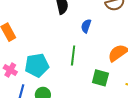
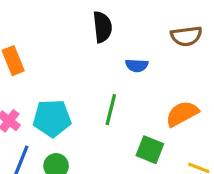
blue semicircle: (86, 26) -> (137, 66), turned -112

